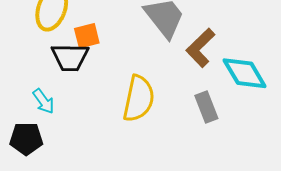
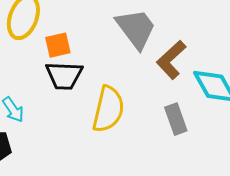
black trapezoid: (70, 57) -> (64, 76), moved

